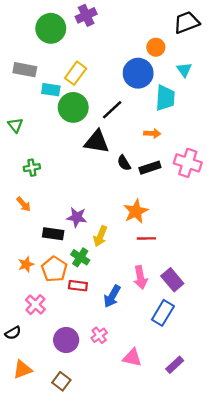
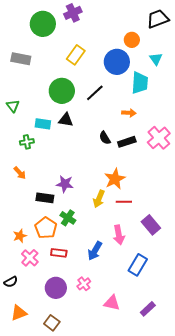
yellow rectangle: (76, 73) -> (76, 55), moved
cyan rectangle: (51, 90) -> (43, 124), moved
black triangle: (97, 142) -> (66, 120), moved, size x0.7
pink cross: (188, 163) -> (159, 138), turned 30
yellow arrow: (100, 236) -> (99, 199), moved
orange star: (26, 264) -> (20, 236), moved
purple rectangle: (172, 280) -> (151, 225), moved
red rectangle: (78, 286) -> (59, 253), moved

